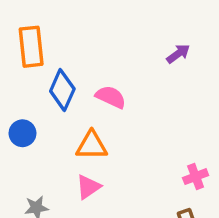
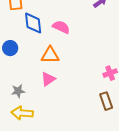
blue diamond: (62, 90) -> (33, 23), turned -30

